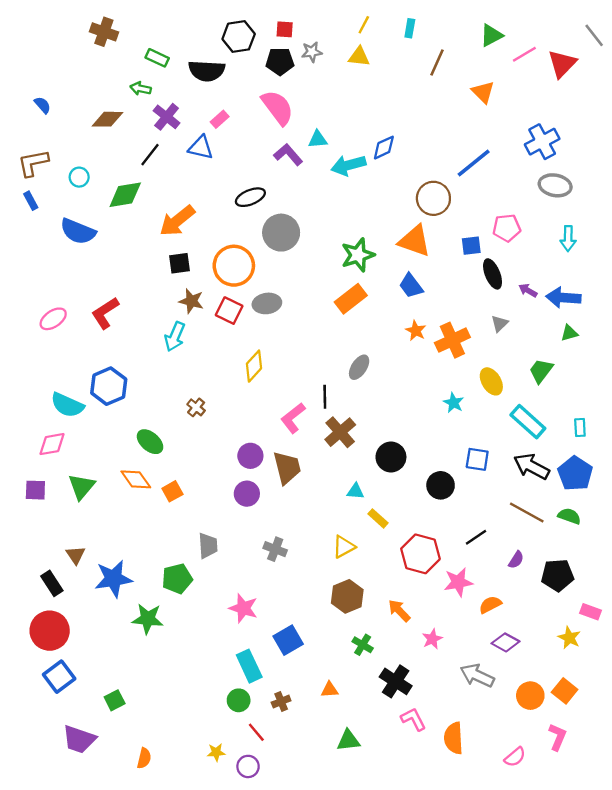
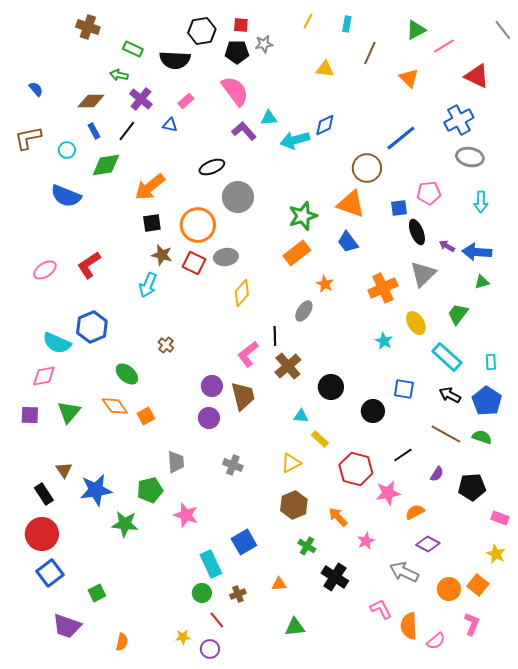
yellow triangle: (359, 57) -> (325, 69), moved
red triangle: (562, 64) -> (477, 76), moved, turned -48
blue triangle: (201, 148) -> (170, 125), size x0.7
blue rectangle: (31, 201) -> (94, 131), moved
gray triangle: (500, 324) -> (423, 274), size x1.8
orange star: (416, 331) -> (325, 284), moved
yellow diamond: (254, 366) -> (242, 293), moved
black arrow: (531, 466) -> (450, 395), size x0.7
pink star: (243, 608) -> (186, 515), moved
yellow star: (569, 638) -> (496, 554), moved
pink L-shape: (413, 719) -> (381, 609), moved
orange semicircle: (454, 738) -> (409, 626), moved

